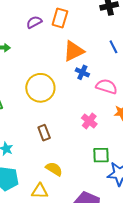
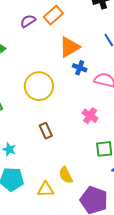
orange rectangle: (60, 18) -> (53, 15), turned 36
yellow semicircle: (54, 169) -> (66, 175), moved, turned -144

